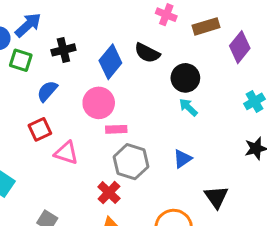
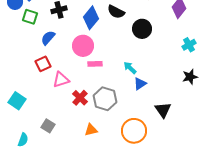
cyan arrow: (188, 107) -> (130, 68), moved
pink triangle: (66, 153) -> (61, 80), turned -36
gray hexagon: (131, 162) -> (105, 99), moved
red cross: (109, 193) -> (80, 98), moved

